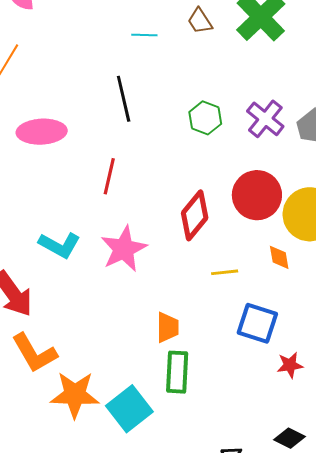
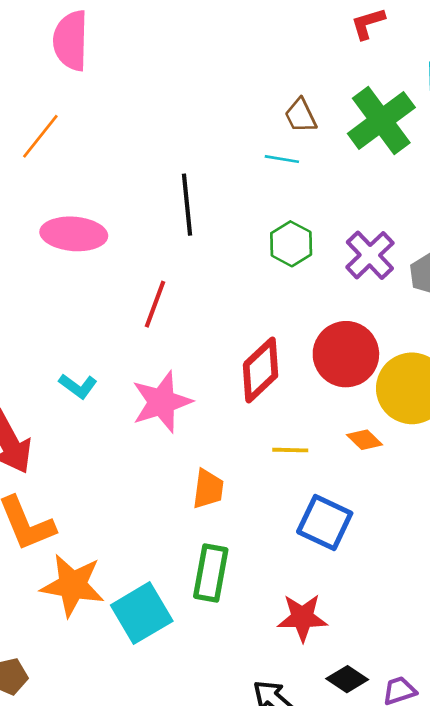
cyan line: (144, 35) -> (282, 159), moved
cyan L-shape: (60, 245) -> (78, 386), size x0.7
orange diamond: (279, 257) -> (364, 440), turned -44
orange trapezoid: (168, 327) -> (208, 489), moved
red star: (290, 365) -> (302, 618), moved, size x1.4

